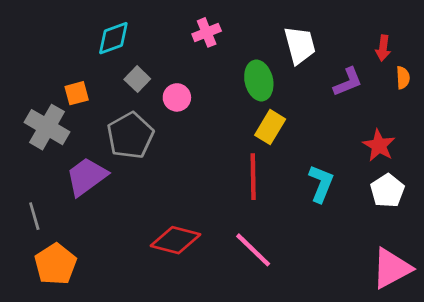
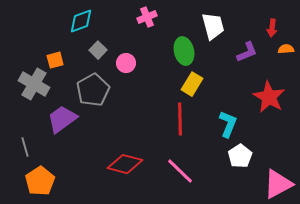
orange semicircle: (403, 78) -> (286, 49), turned -91
red star: (379, 145) -> (269, 97), size x1.4
white pentagon: (387, 191) -> (240, 156), moved

